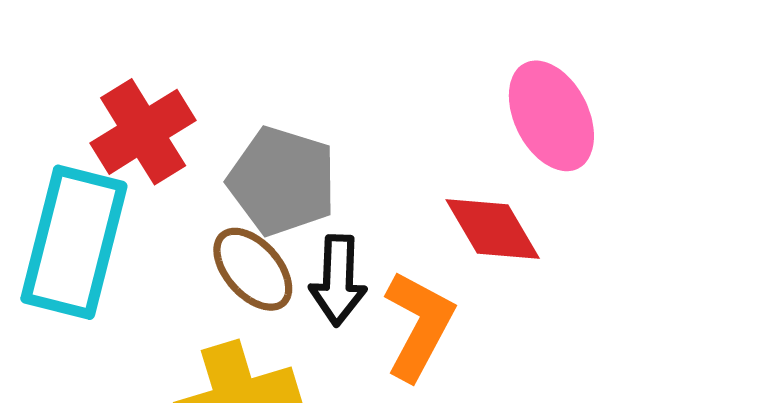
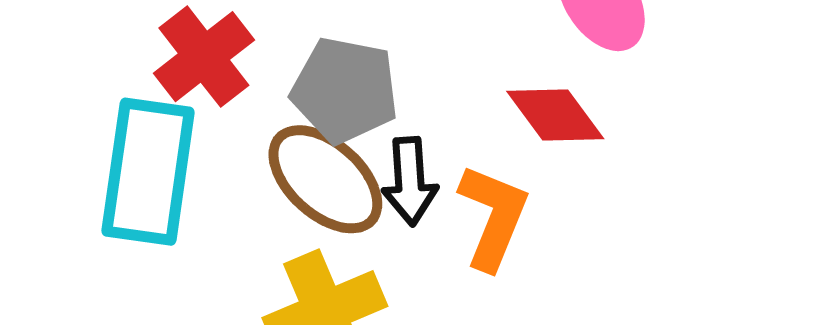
brown ellipse: (253, 269) -> (325, 179), size x1.4

